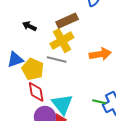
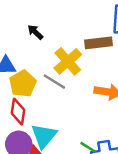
brown rectangle: (67, 21) -> (98, 43), moved
yellow cross: (62, 41) -> (68, 61), turned -30

